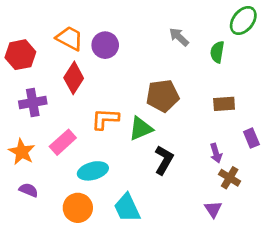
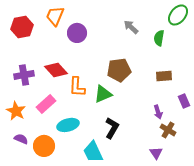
orange trapezoid: (70, 38) -> (55, 16), moved, turned -95
red hexagon: (20, 55) -> (22, 27), moved
red diamond: (74, 78) -> (56, 70), moved, turned -75
orange L-shape: (105, 119) -> (77, 87), turned -90
black L-shape: (164, 160) -> (112, 128), moved
orange circle: (78, 208) -> (44, 146), moved

